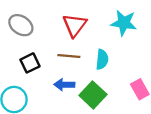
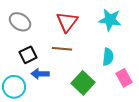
cyan semicircle: (102, 59) -> (108, 57), moved
blue arrow: (64, 85) -> (40, 74), moved

